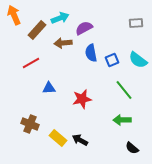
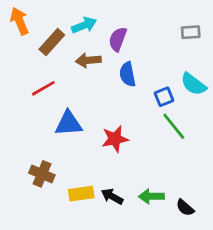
purple semicircle: (84, 28) -> (118, 39), turned -42
blue square: (112, 60) -> (164, 97), moved
blue triangle: (49, 88) -> (69, 123), size x1.5
green arrow: (122, 120) -> (151, 196), moved
yellow rectangle: (58, 138) -> (81, 194), turned -48

